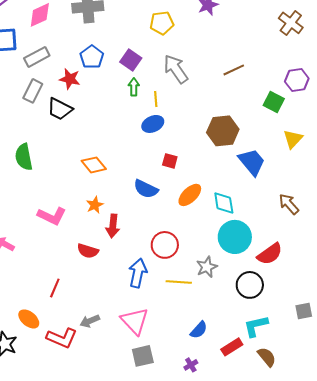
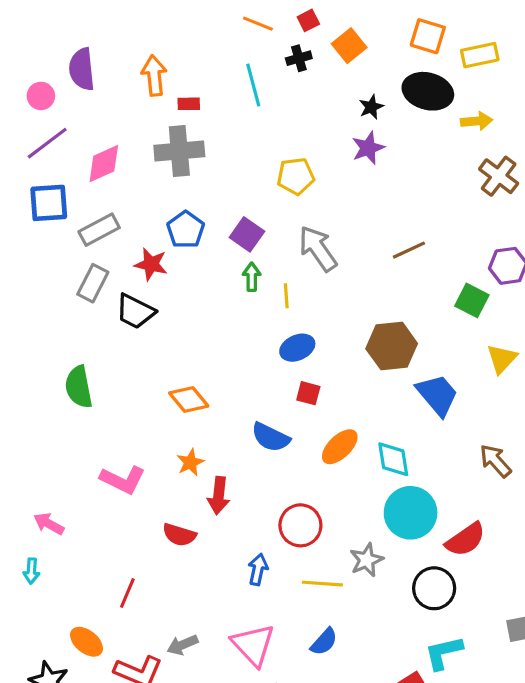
blue ellipse: (153, 124) -> (297, 348), moved
blue arrow: (138, 273) -> (258, 569), size x0.7
blue semicircle: (199, 330) -> (324, 642), moved

